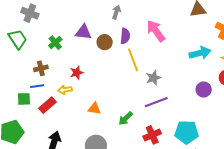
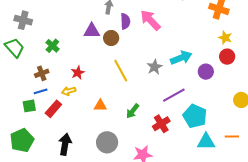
purple triangle: (83, 32) -> (92, 31), moved
purple semicircle: (125, 36) -> (125, 21), moved
brown circle: (105, 42) -> (111, 38), moved
cyan arrow: (200, 53) -> (181, 58), moved
yellow line: (133, 60) -> (121, 71), moved
purple line: (156, 102) -> (174, 95), moved
cyan pentagon: (187, 132) -> (195, 116), turned 30

